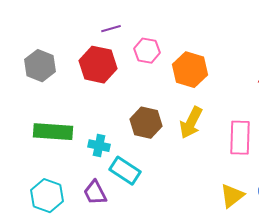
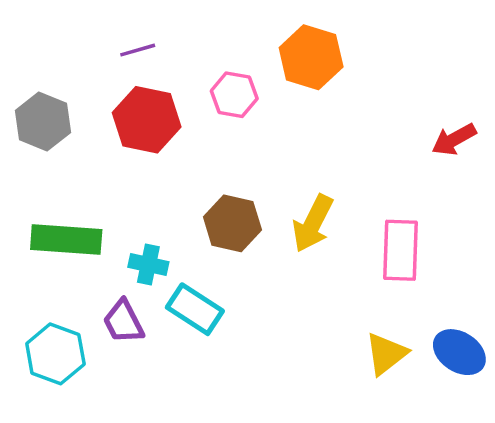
purple line: (111, 29) -> (138, 50), moved
orange hexagon: (190, 70) -> (311, 57), moved
purple trapezoid: (95, 193) -> (123, 322), moved

